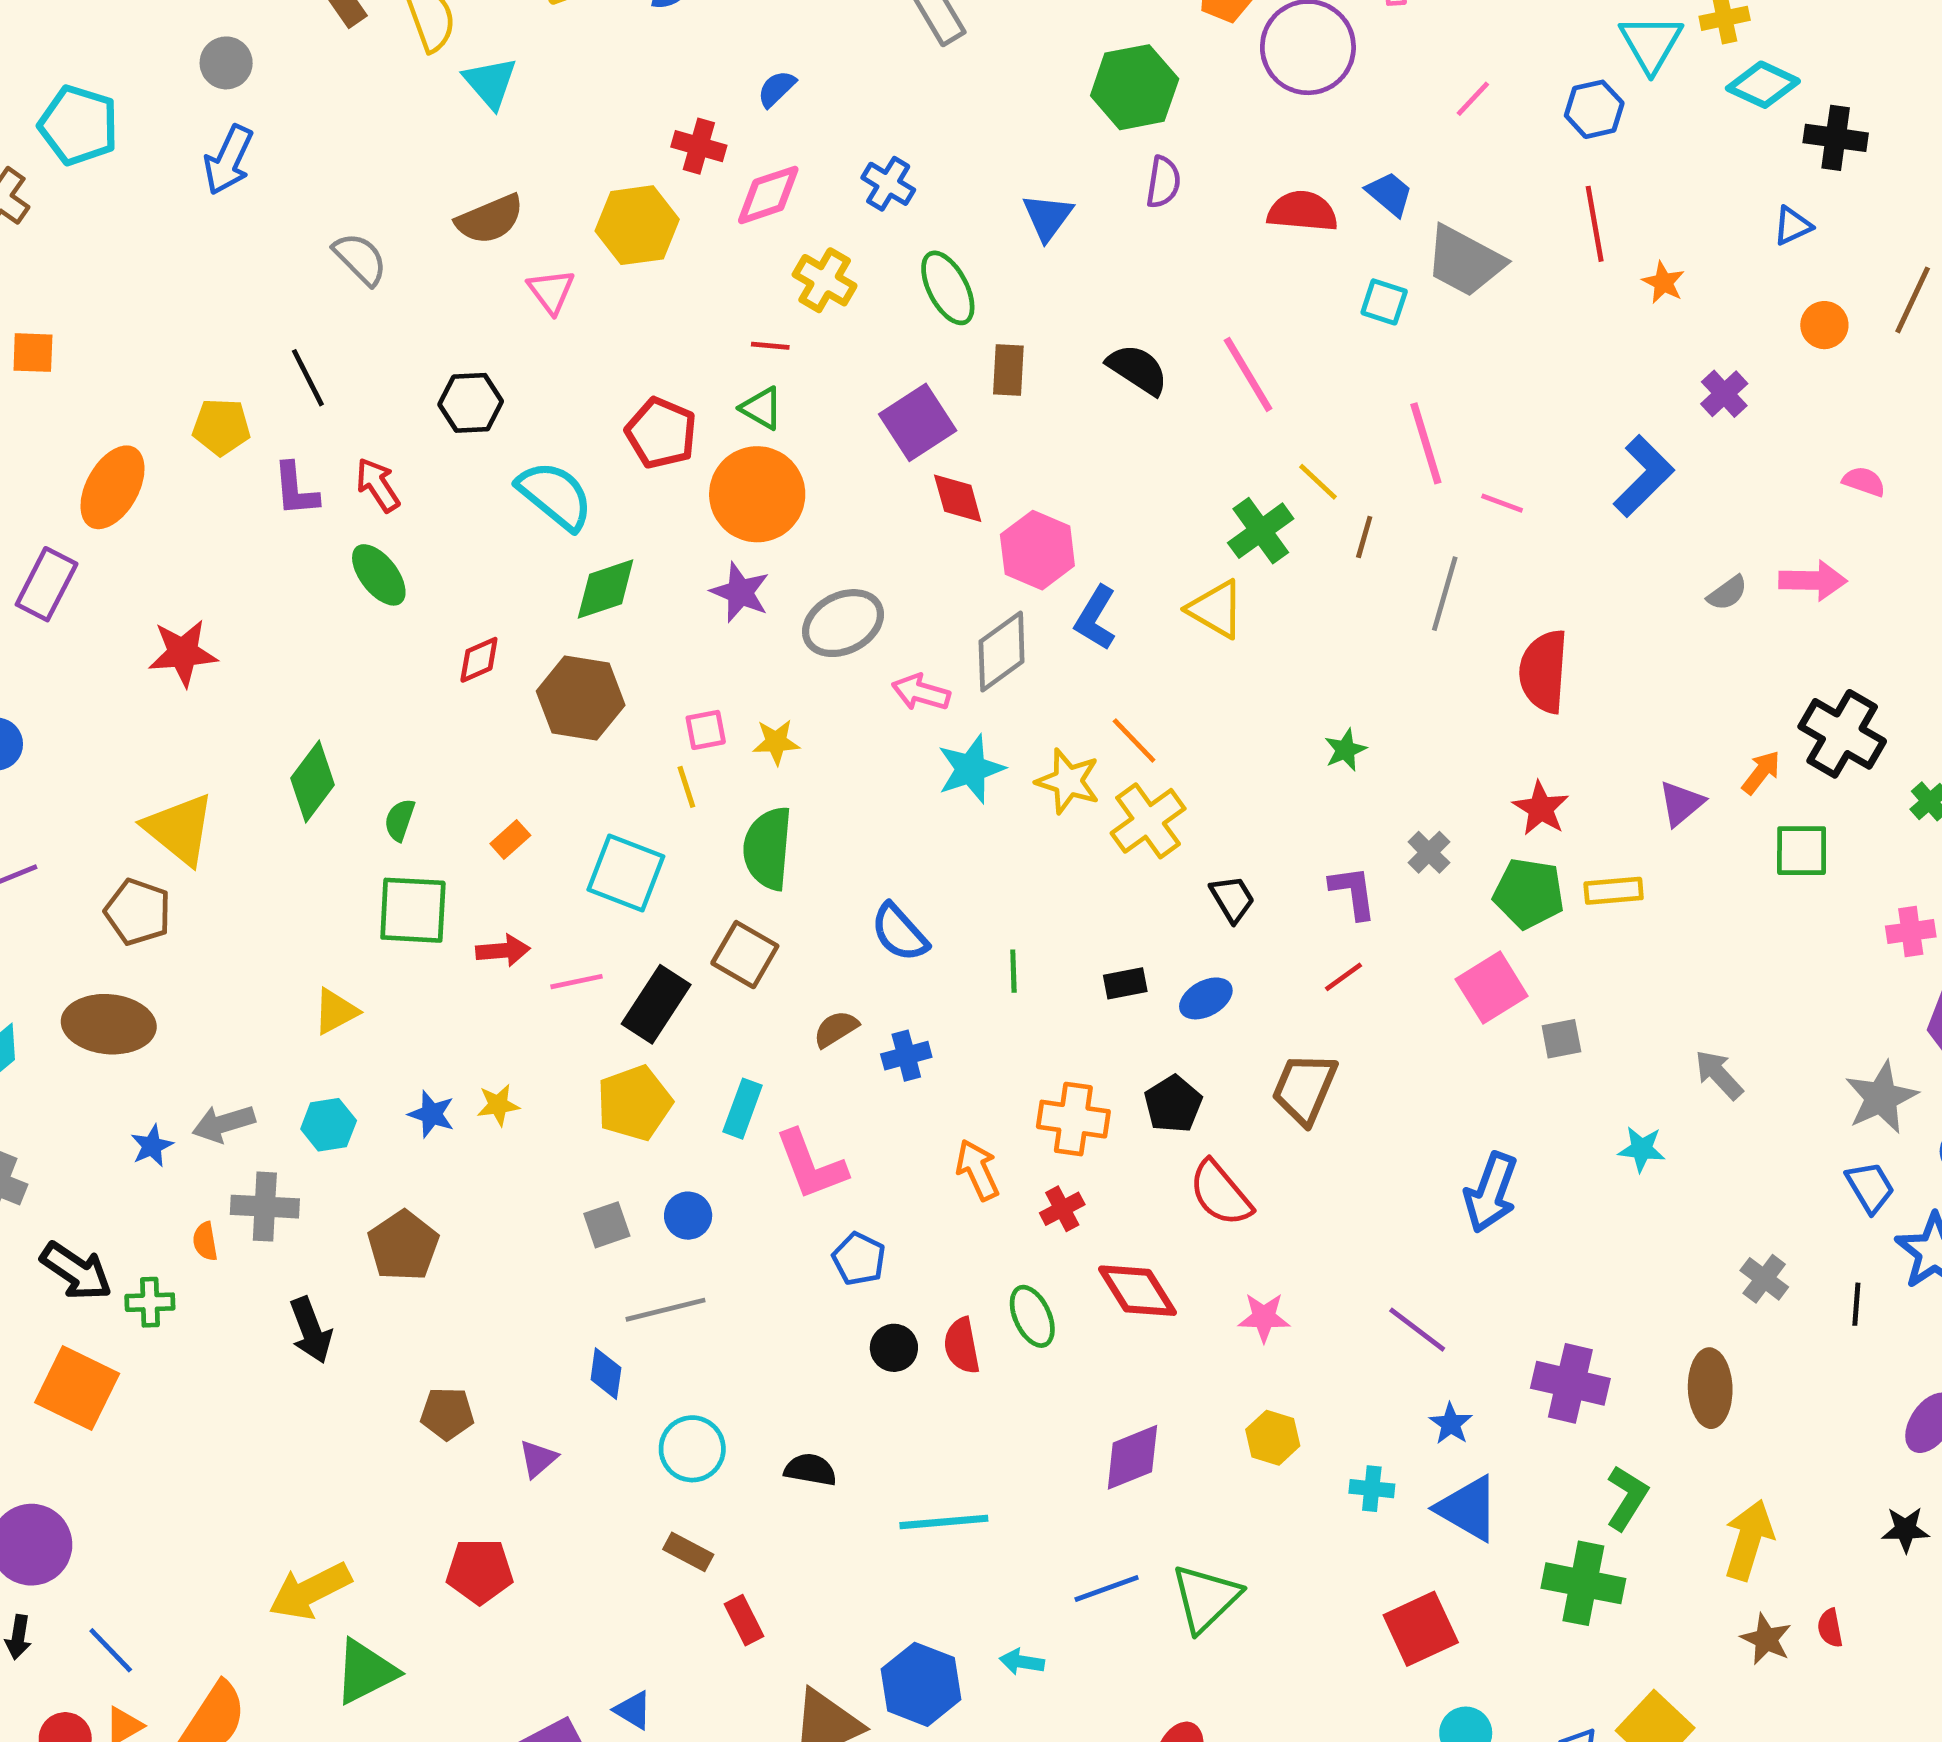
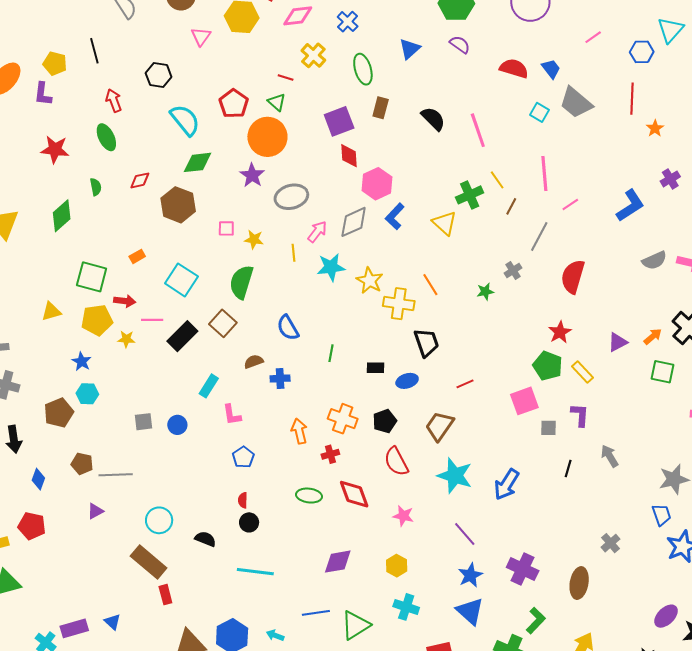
purple semicircle: (1163, 182) -> (460, 45), turned -75
purple L-shape: (296, 489) -> (43, 94), moved
pink line: (1502, 503) -> (570, 204), turned -66
gray semicircle: (1727, 593) -> (654, 260), size x1.4
red star: (183, 653) -> (55, 149), moved
pink arrow: (921, 692) -> (317, 232), turned 100
orange line: (1134, 740) -> (430, 285), moved
yellow line: (686, 787) -> (293, 253), moved
green semicircle: (400, 820) -> (96, 187), moved, turned 138
yellow cross: (1148, 821) -> (399, 304), turned 32
gray cross: (1429, 852) -> (513, 271), moved
yellow rectangle: (1614, 891) -> (582, 372), turned 40
purple L-shape: (1353, 892) -> (580, 415), moved
black trapezoid: (1232, 899) -> (426, 343), size x1.4
yellow pentagon: (634, 1103) -> (97, 320), moved
yellow star: (498, 1105) -> (126, 339), moved
cyan hexagon: (329, 1125) -> (87, 394), moved
cyan star: (1642, 1149) -> (455, 476), moved, size x1.8
pink L-shape: (811, 1165) -> (232, 415), size x0.7
black line: (1856, 1304) -> (568, 469), moved
gray line: (665, 1310) -> (116, 475), moved
green ellipse: (1032, 1316) -> (309, 496), turned -70
red semicircle: (962, 1346) -> (243, 500), moved, size x0.7
black circle: (894, 1348) -> (249, 522), moved
blue diamond: (606, 1374) -> (38, 479), moved
brown pentagon: (447, 1414) -> (82, 464), moved
blue star: (1451, 1424) -> (470, 575), size x1.4
cyan cross: (1372, 1489) -> (406, 607), moved, size x1.4
brown rectangle: (688, 1552) -> (149, 562), size x1.8
red pentagon: (480, 1571) -> (32, 526), moved

